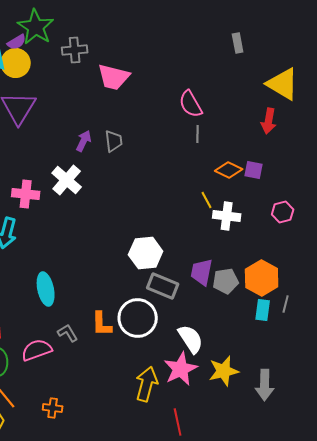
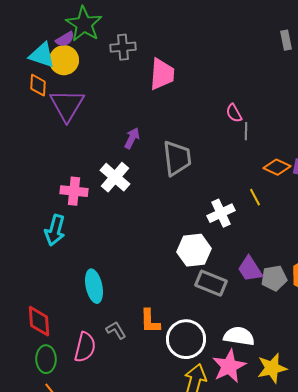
pink trapezoid: (114, 77) -> (162, 74), turned -100
pink semicircle: (191, 104) -> (234, 113), moved, size x0.7
gray trapezoid: (114, 141) -> (177, 158), moved, size x1.6
white cross: (227, 216) -> (221, 213), moved, turned -32
purple trapezoid: (202, 272) -> (250, 269), turned -44
white circle: (138, 318) -> (186, 339), moved
white semicircle: (191, 339) -> (239, 336), turned -48
pink semicircle: (37, 350) -> (85, 347), turned 124

